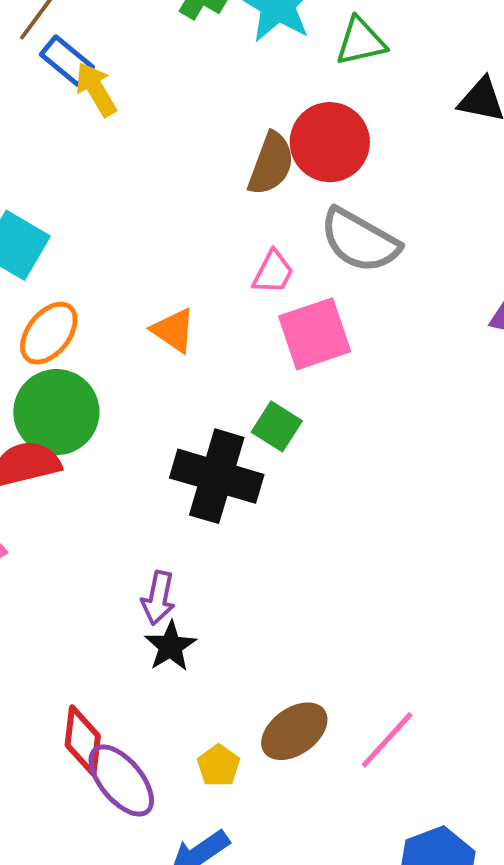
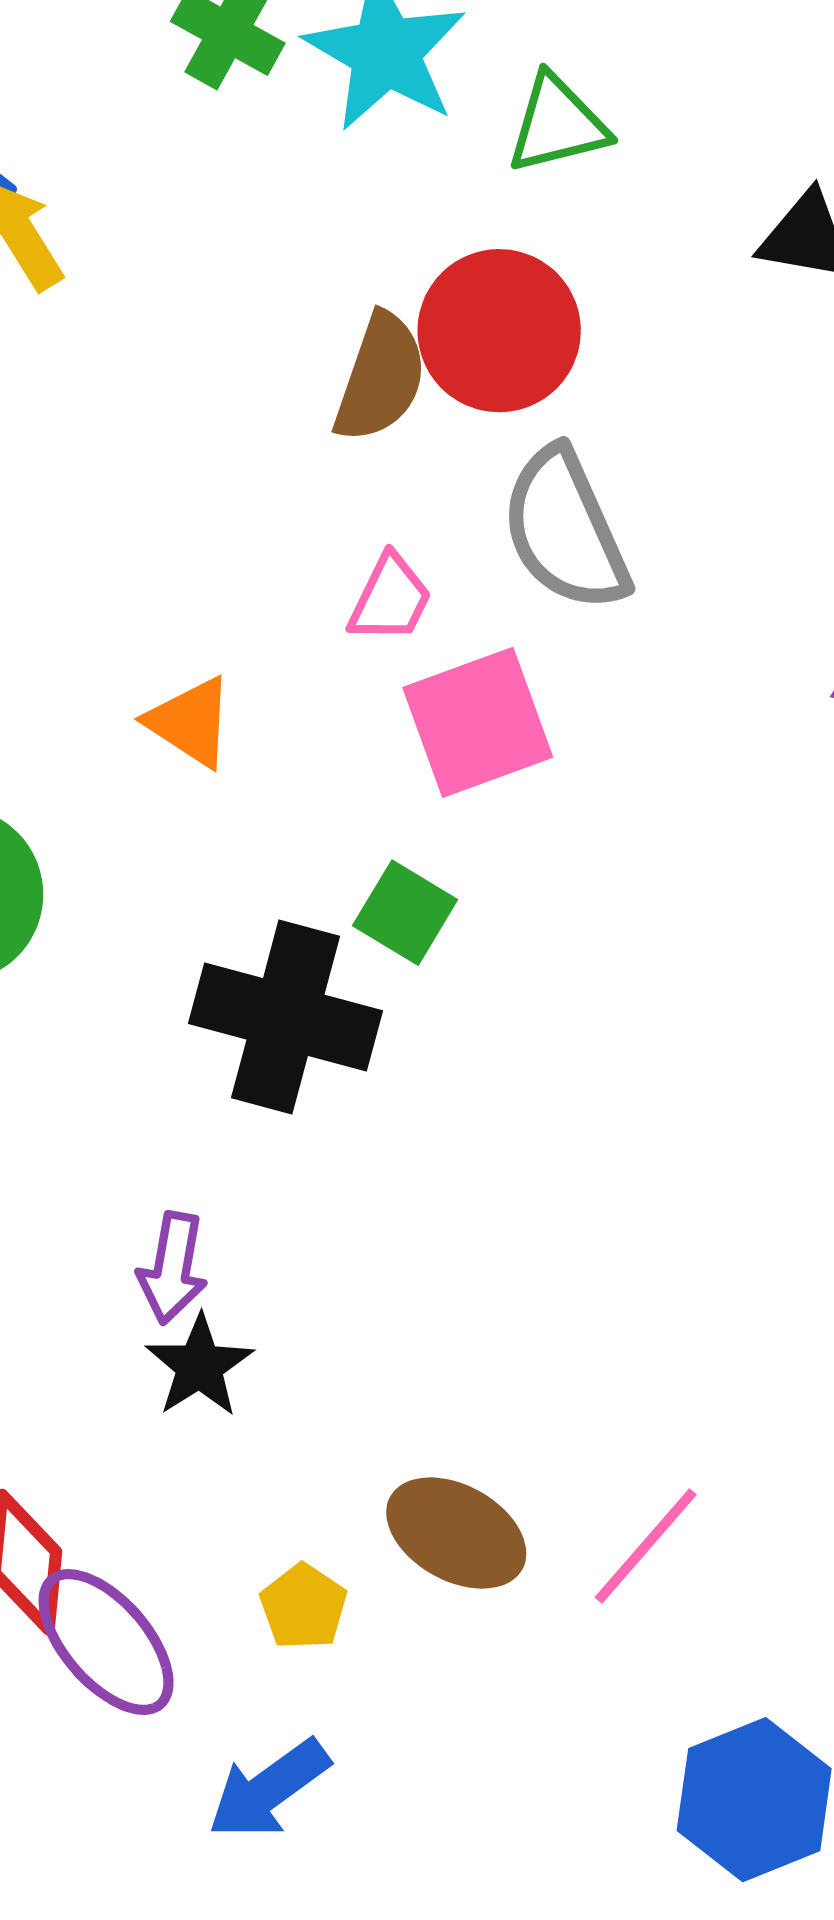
gray semicircle: (360, 241) -> (565, 530), turned 38
brown ellipse: (294, 731) -> (456, 1533), turned 66

